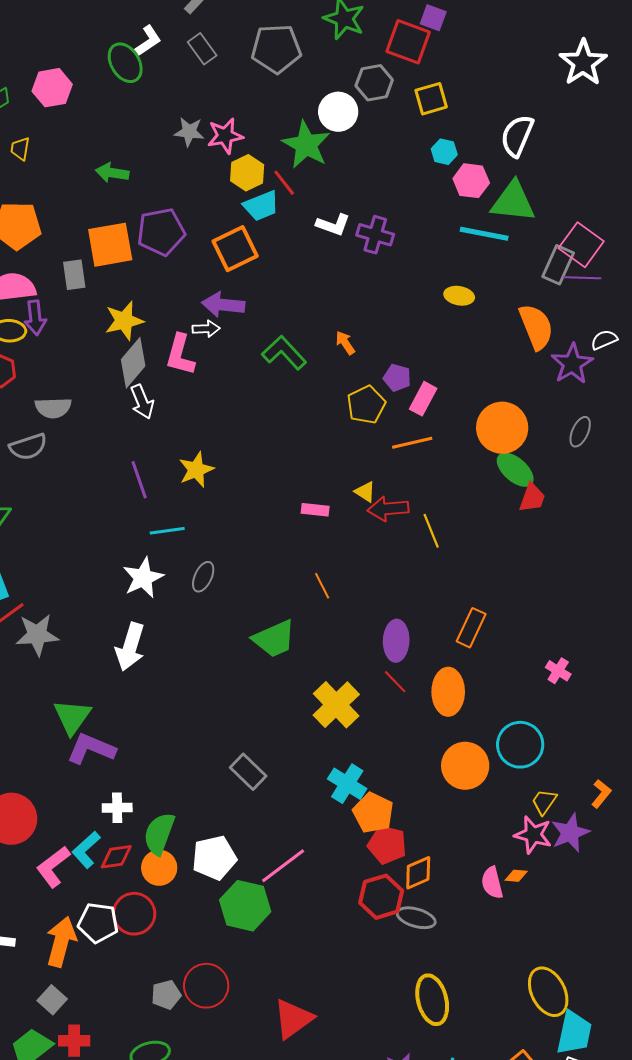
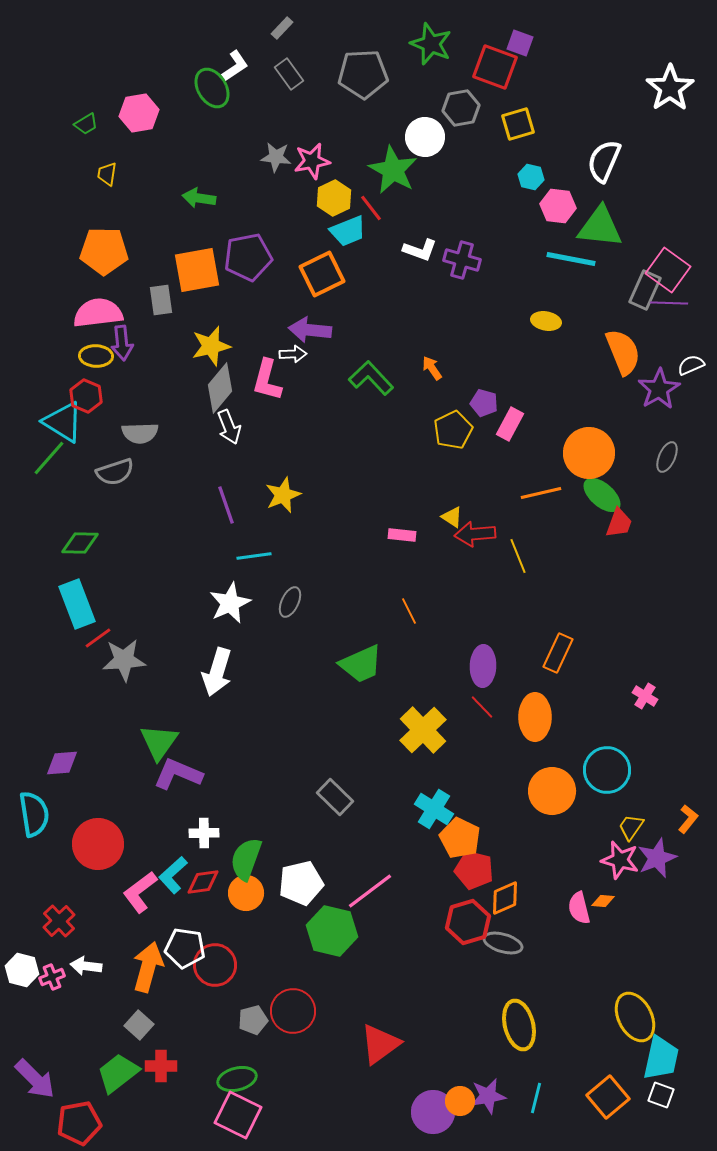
orange line: (412, 443) -> (541, 493), moved
red circle: (134, 914) -> (215, 965), moved

